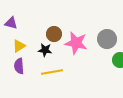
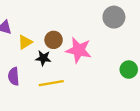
gray circle: (107, 39) -> (114, 17), moved
yellow triangle: (19, 46) -> (25, 42), moved

